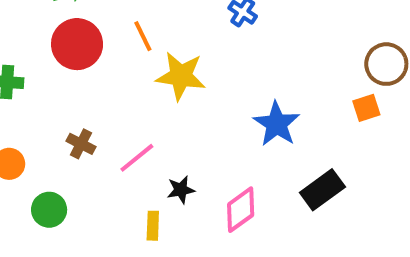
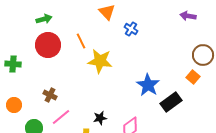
orange square: (366, 108) -> (193, 77), turned -32
pink line: (137, 158) -> (61, 117), moved
black rectangle: (322, 190) -> (171, 102), moved

